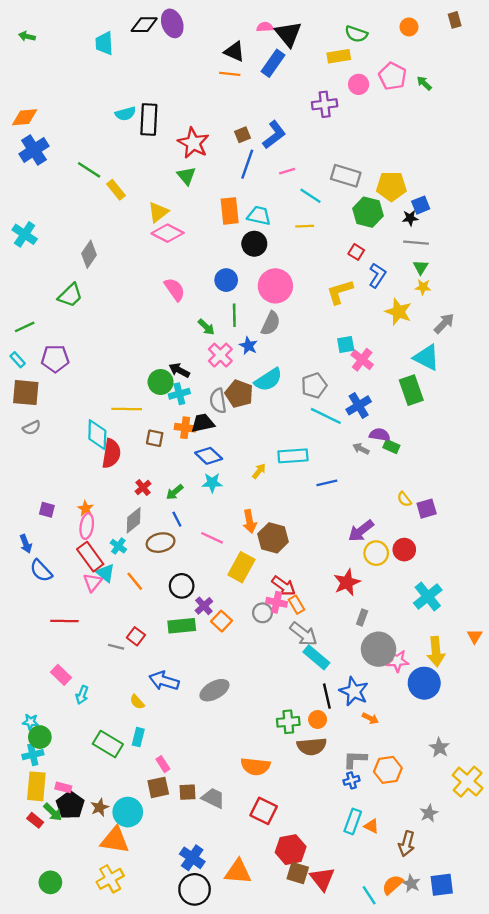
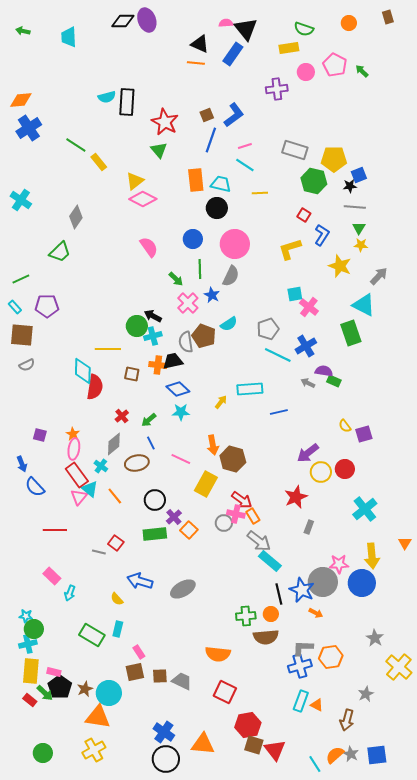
cyan trapezoid: (104, 43) -> (69, 37), moved
cyan line: (311, 196) -> (245, 165), moved
cyan semicircle: (268, 380) -> (229, 324), size x0.7
gray circle: (378, 649) -> (323, 582), moved
blue cross: (352, 780) -> (300, 666), size x1.6

